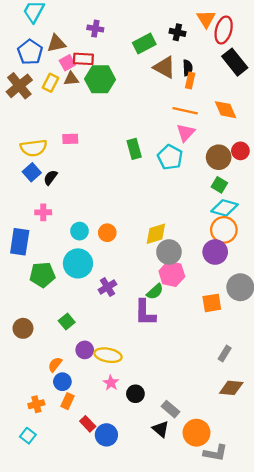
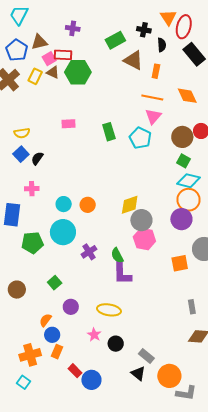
black semicircle: (188, 68) -> (162, 45), moved
brown triangle: (71, 79) -> (53, 72), turned 32
pink rectangle: (70, 139) -> (69, 124), moved
yellow semicircle: (34, 148) -> (22, 133), size x0.7
green semicircle: (155, 292) -> (117, 255), moved, turned 105
gray rectangle: (225, 353) -> (192, 307), turned -40
yellow ellipse: (108, 355) -> (109, 310), moved
orange cross: (36, 404) -> (30, 355), size x1.5

